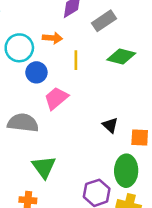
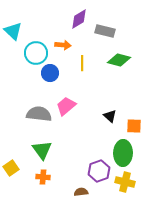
gray rectangle: (104, 21) -> (105, 31), turned 48
pink trapezoid: (56, 98) -> (66, 106), moved
green triangle: (44, 167) -> (42, 150), moved

